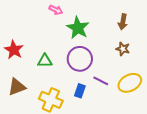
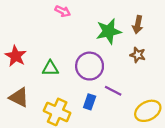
green star: (78, 28) -> (109, 31), moved, turned 30
yellow ellipse: (130, 83) -> (148, 111), moved
brown triangle: (17, 87) -> (19, 97), turned 48

